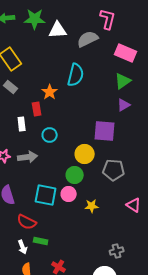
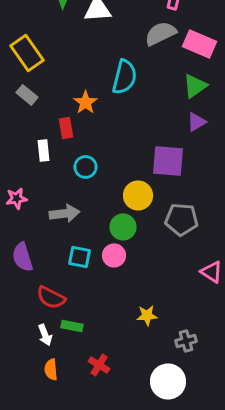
gray semicircle: (88, 39) -> (160, 33), moved
gray arrow: (28, 157) -> (64, 213), moved
cyan square: (46, 195) -> (80, 257), size x0.7
yellow star: (92, 206) -> (147, 315), moved

